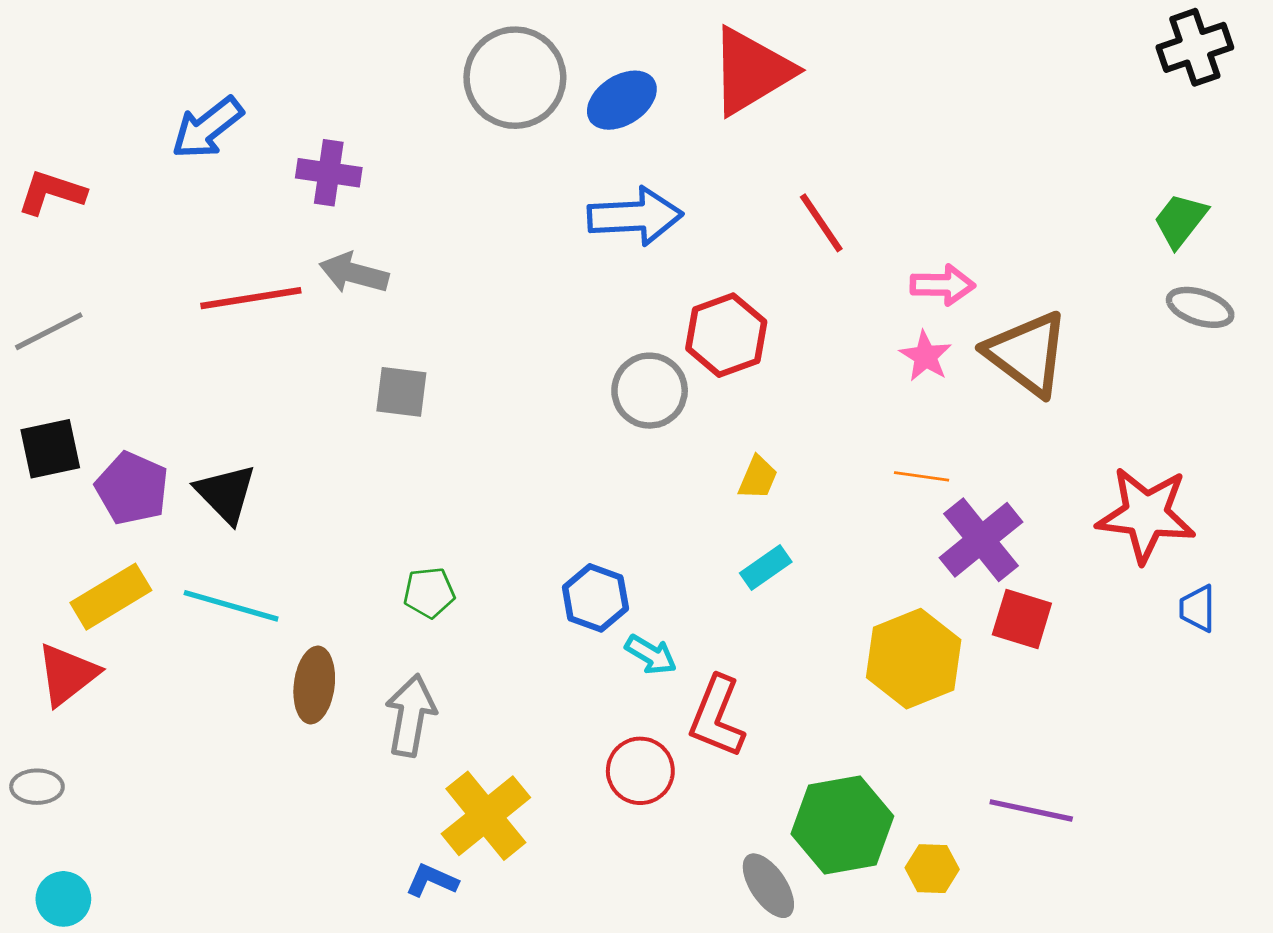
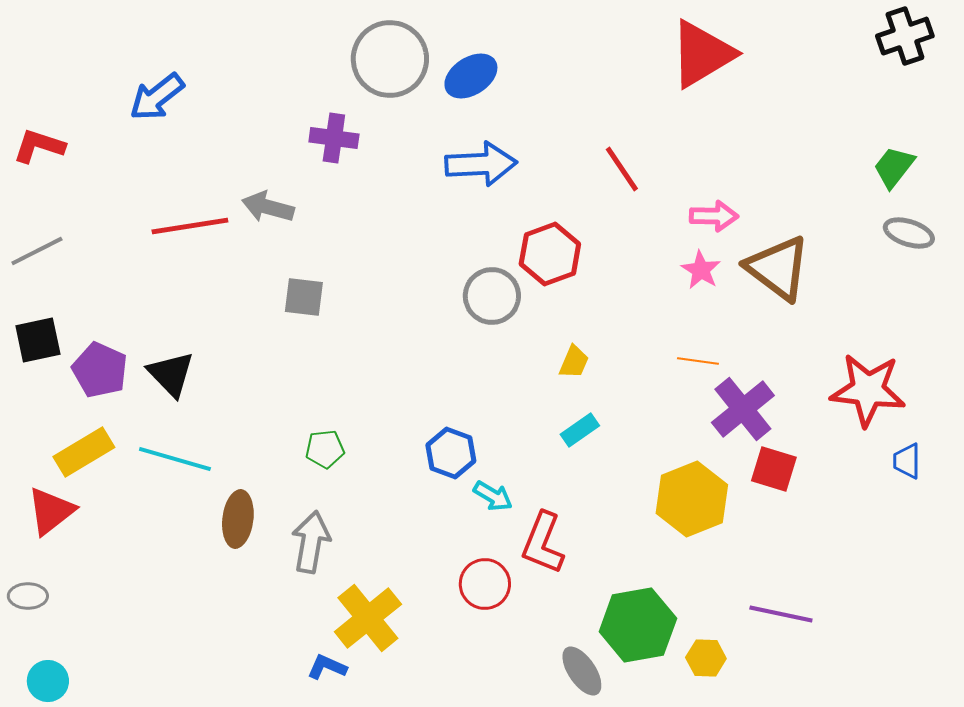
red triangle: (751, 71) -> (702, 54), moved
purple cross: (329, 173) -> (334, 138), moved

